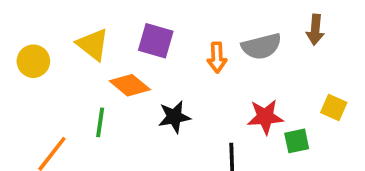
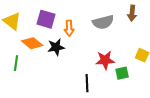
orange arrow: (217, 57) -> (69, 28), moved
black star: (174, 117) -> (56, 47), moved

